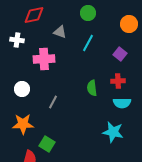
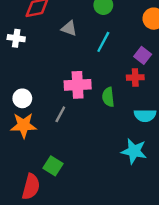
pink cross: (44, 59) -> (78, 85), moved
red cross: (118, 81) -> (135, 77), moved
orange star: (23, 124) -> (24, 125), moved

